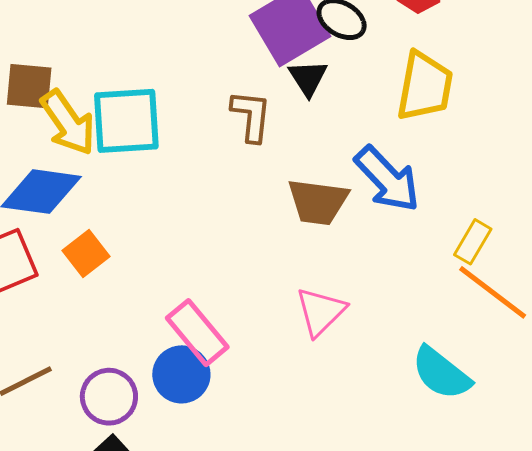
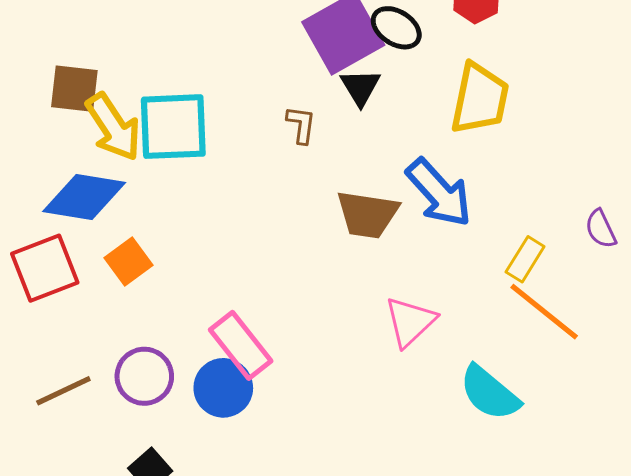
brown L-shape: (251, 116) -> (301, 125), size x0.7
pink triangle: (321, 312) -> (410, 322), moved
purple circle: (109, 397) -> (144, 376), moved

